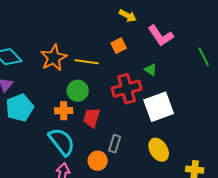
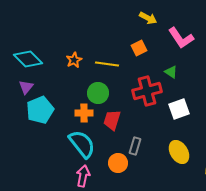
orange star: (54, 58) -> (74, 60), size x0.6
white square: (159, 107) -> (179, 109), size x0.7

